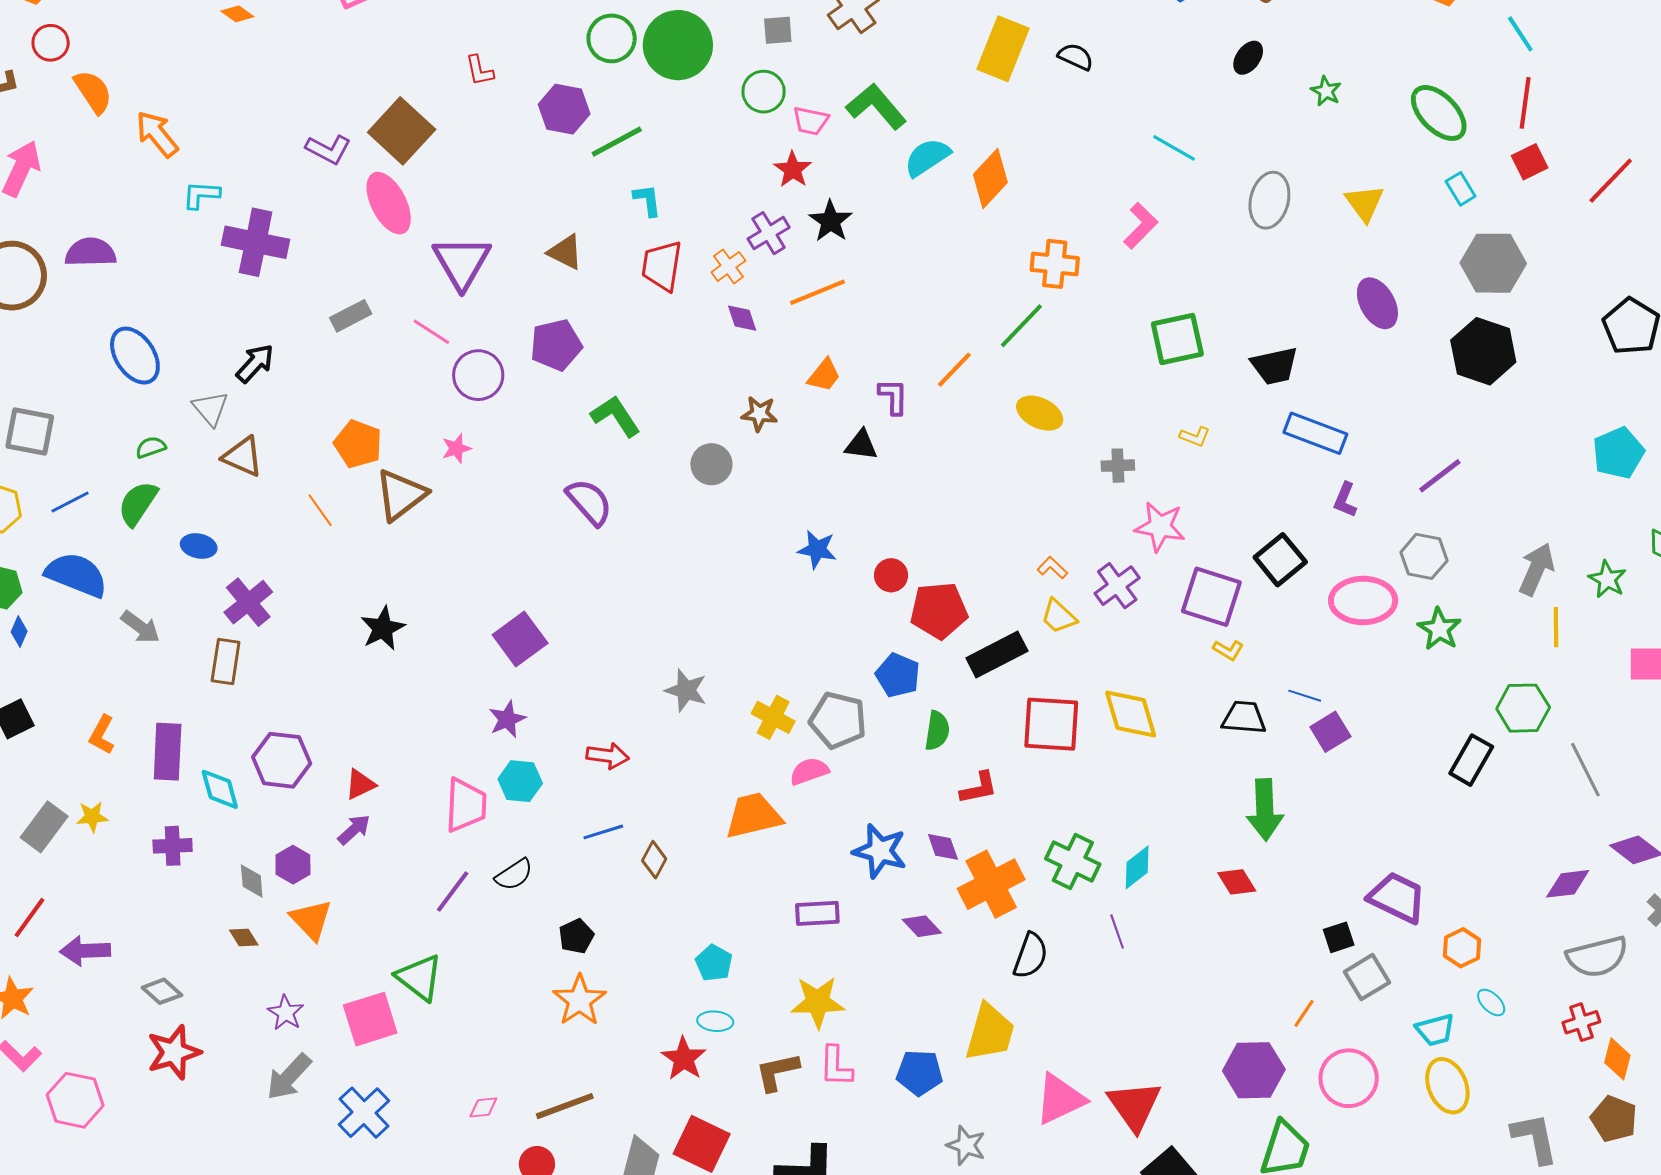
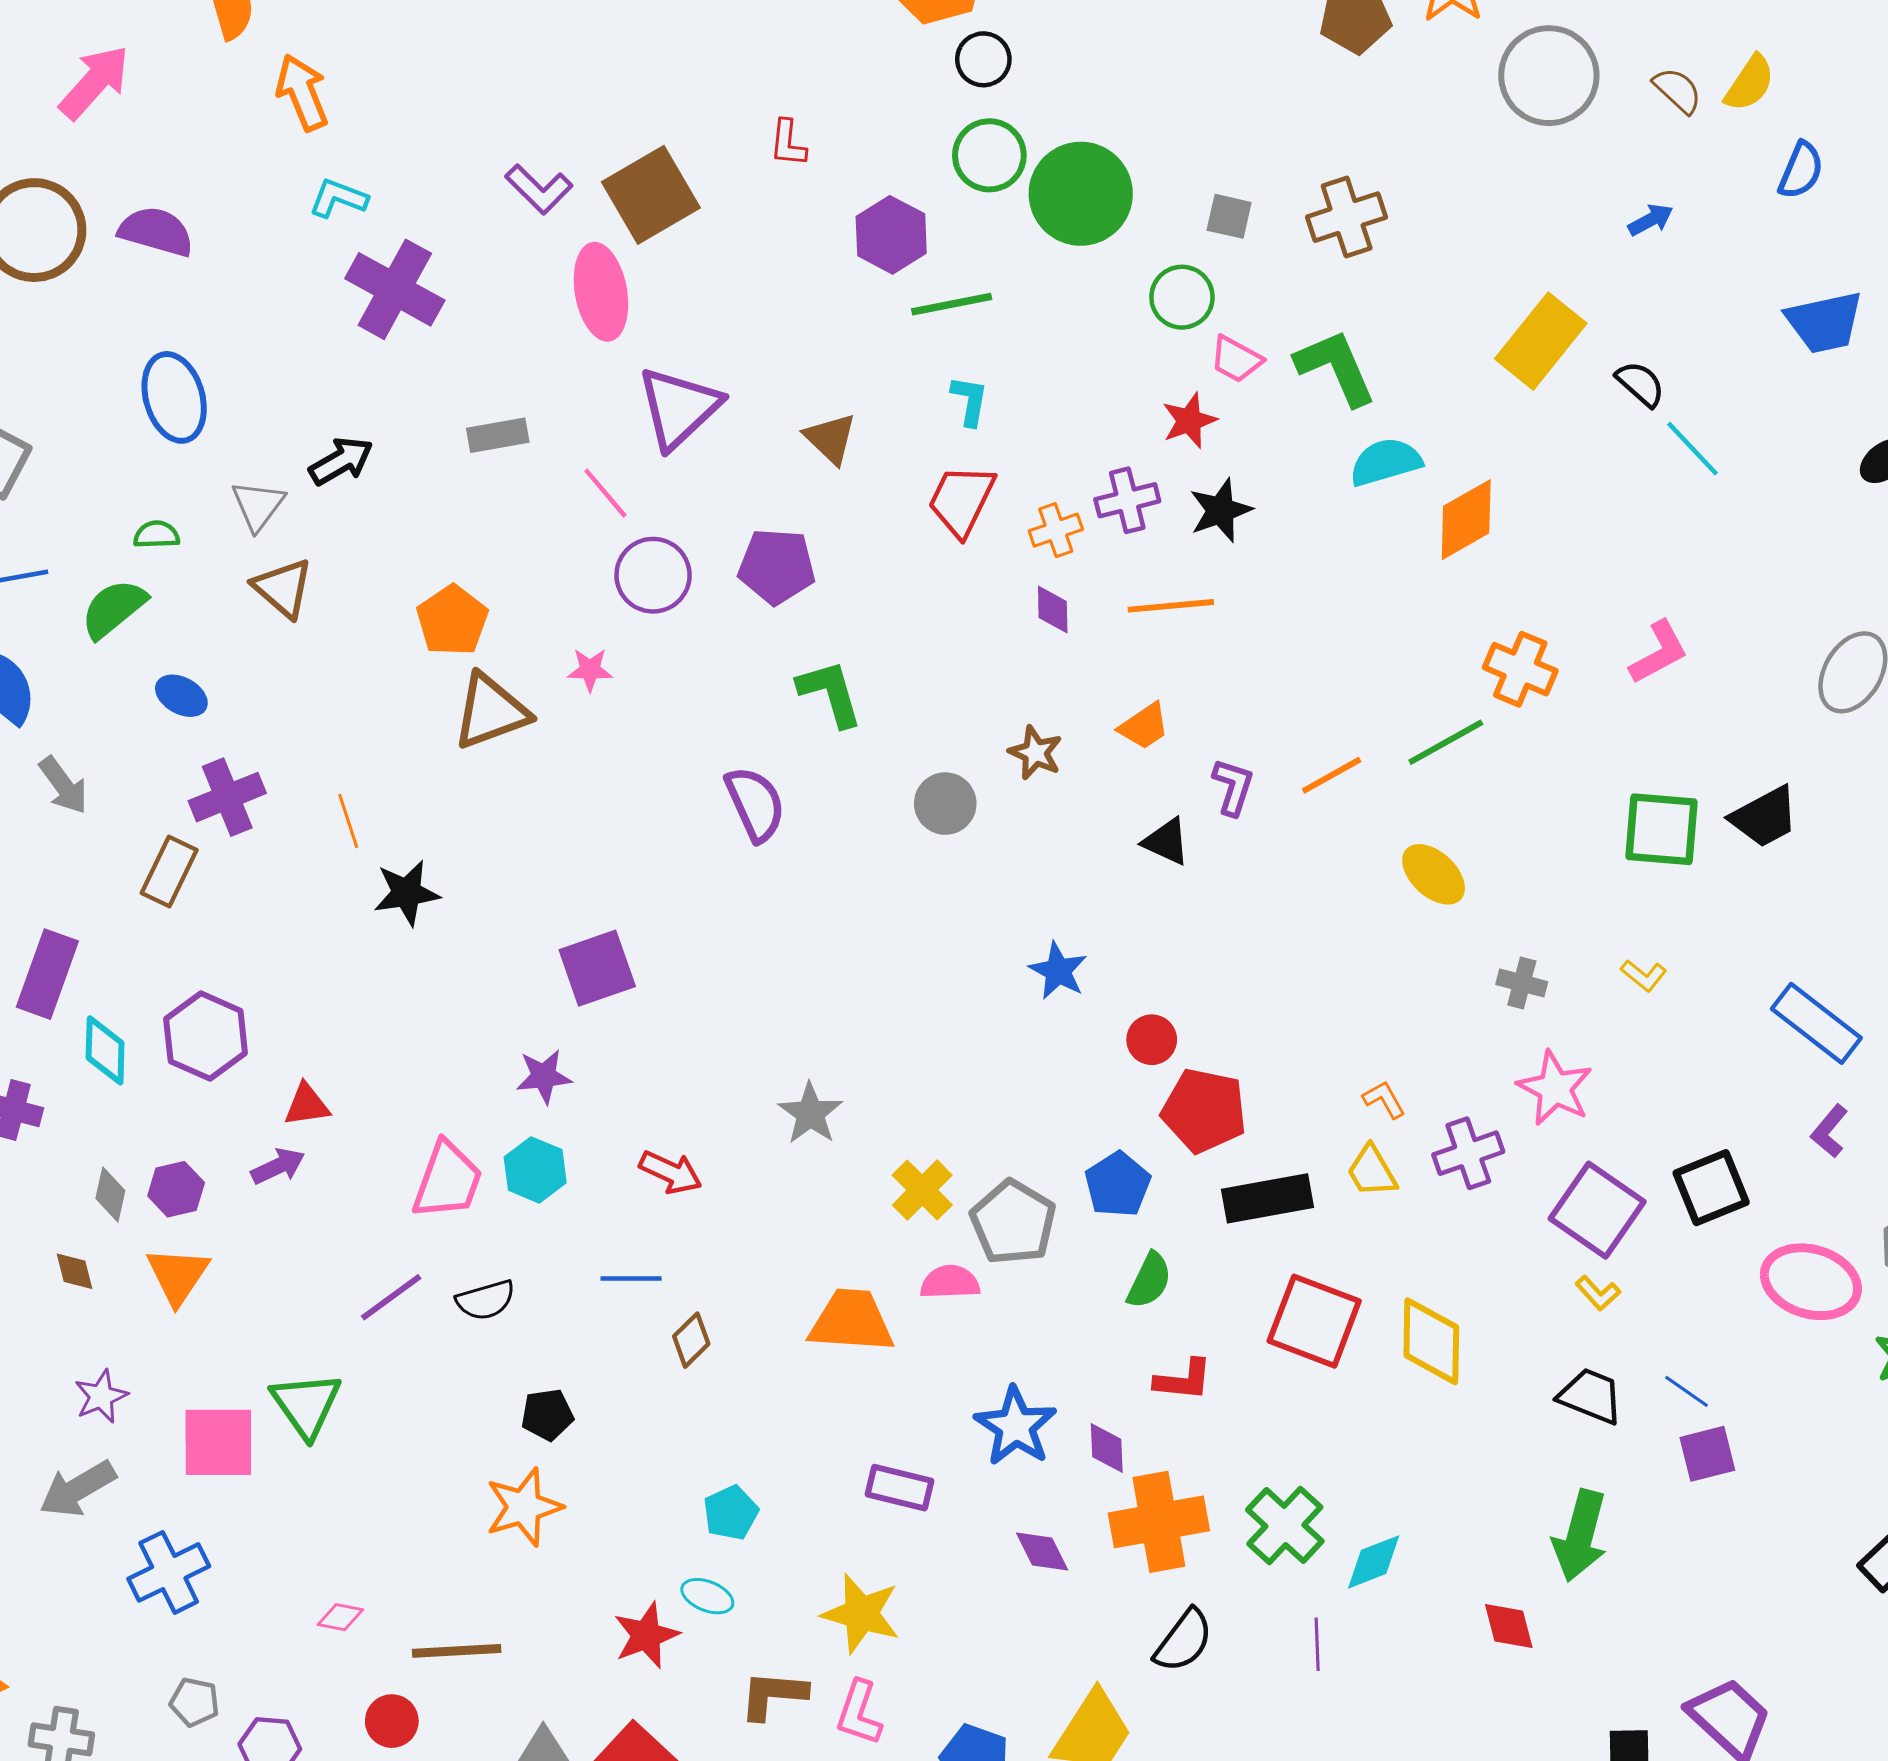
cyan line: (1174, 148) -> (1693, 449), moved
black trapezoid: (1275, 366) -> (1765, 817), moved, turned -33
orange line: (320, 510) -> (348, 821), moved

